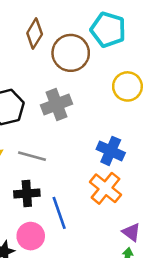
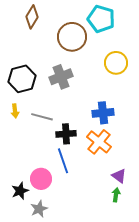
brown diamond: (35, 34) -> (32, 17), moved
blue cross: (111, 151) -> (103, 113), turned -30
black cross: (27, 194) -> (66, 134), moved

